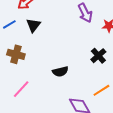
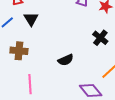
pink line: (21, 89) -> (30, 84), turned -36

